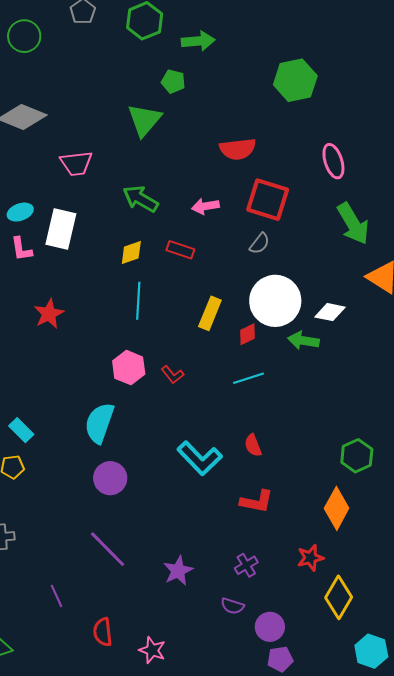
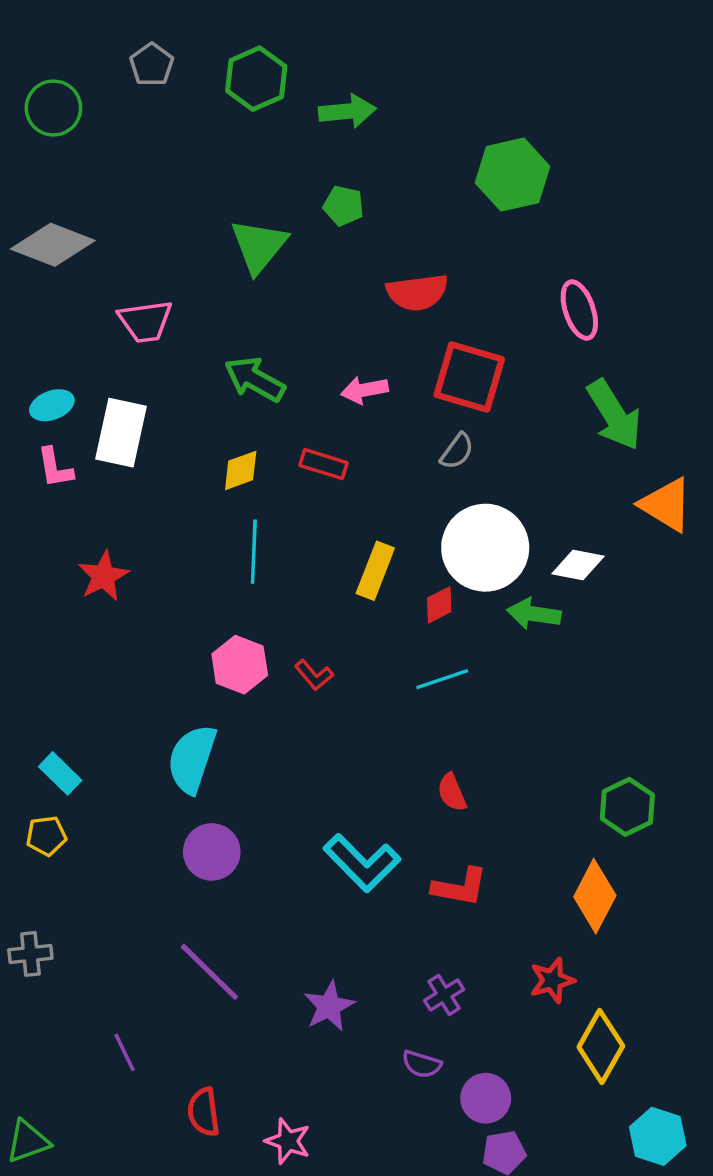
green pentagon: (173, 81) -> (343, 206), moved
cyan L-shape: (200, 458) -> (362, 863), moved

